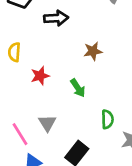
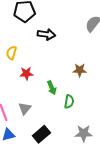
brown star: (93, 51) -> (80, 70), moved
green semicircle: (107, 119) -> (69, 102), moved

